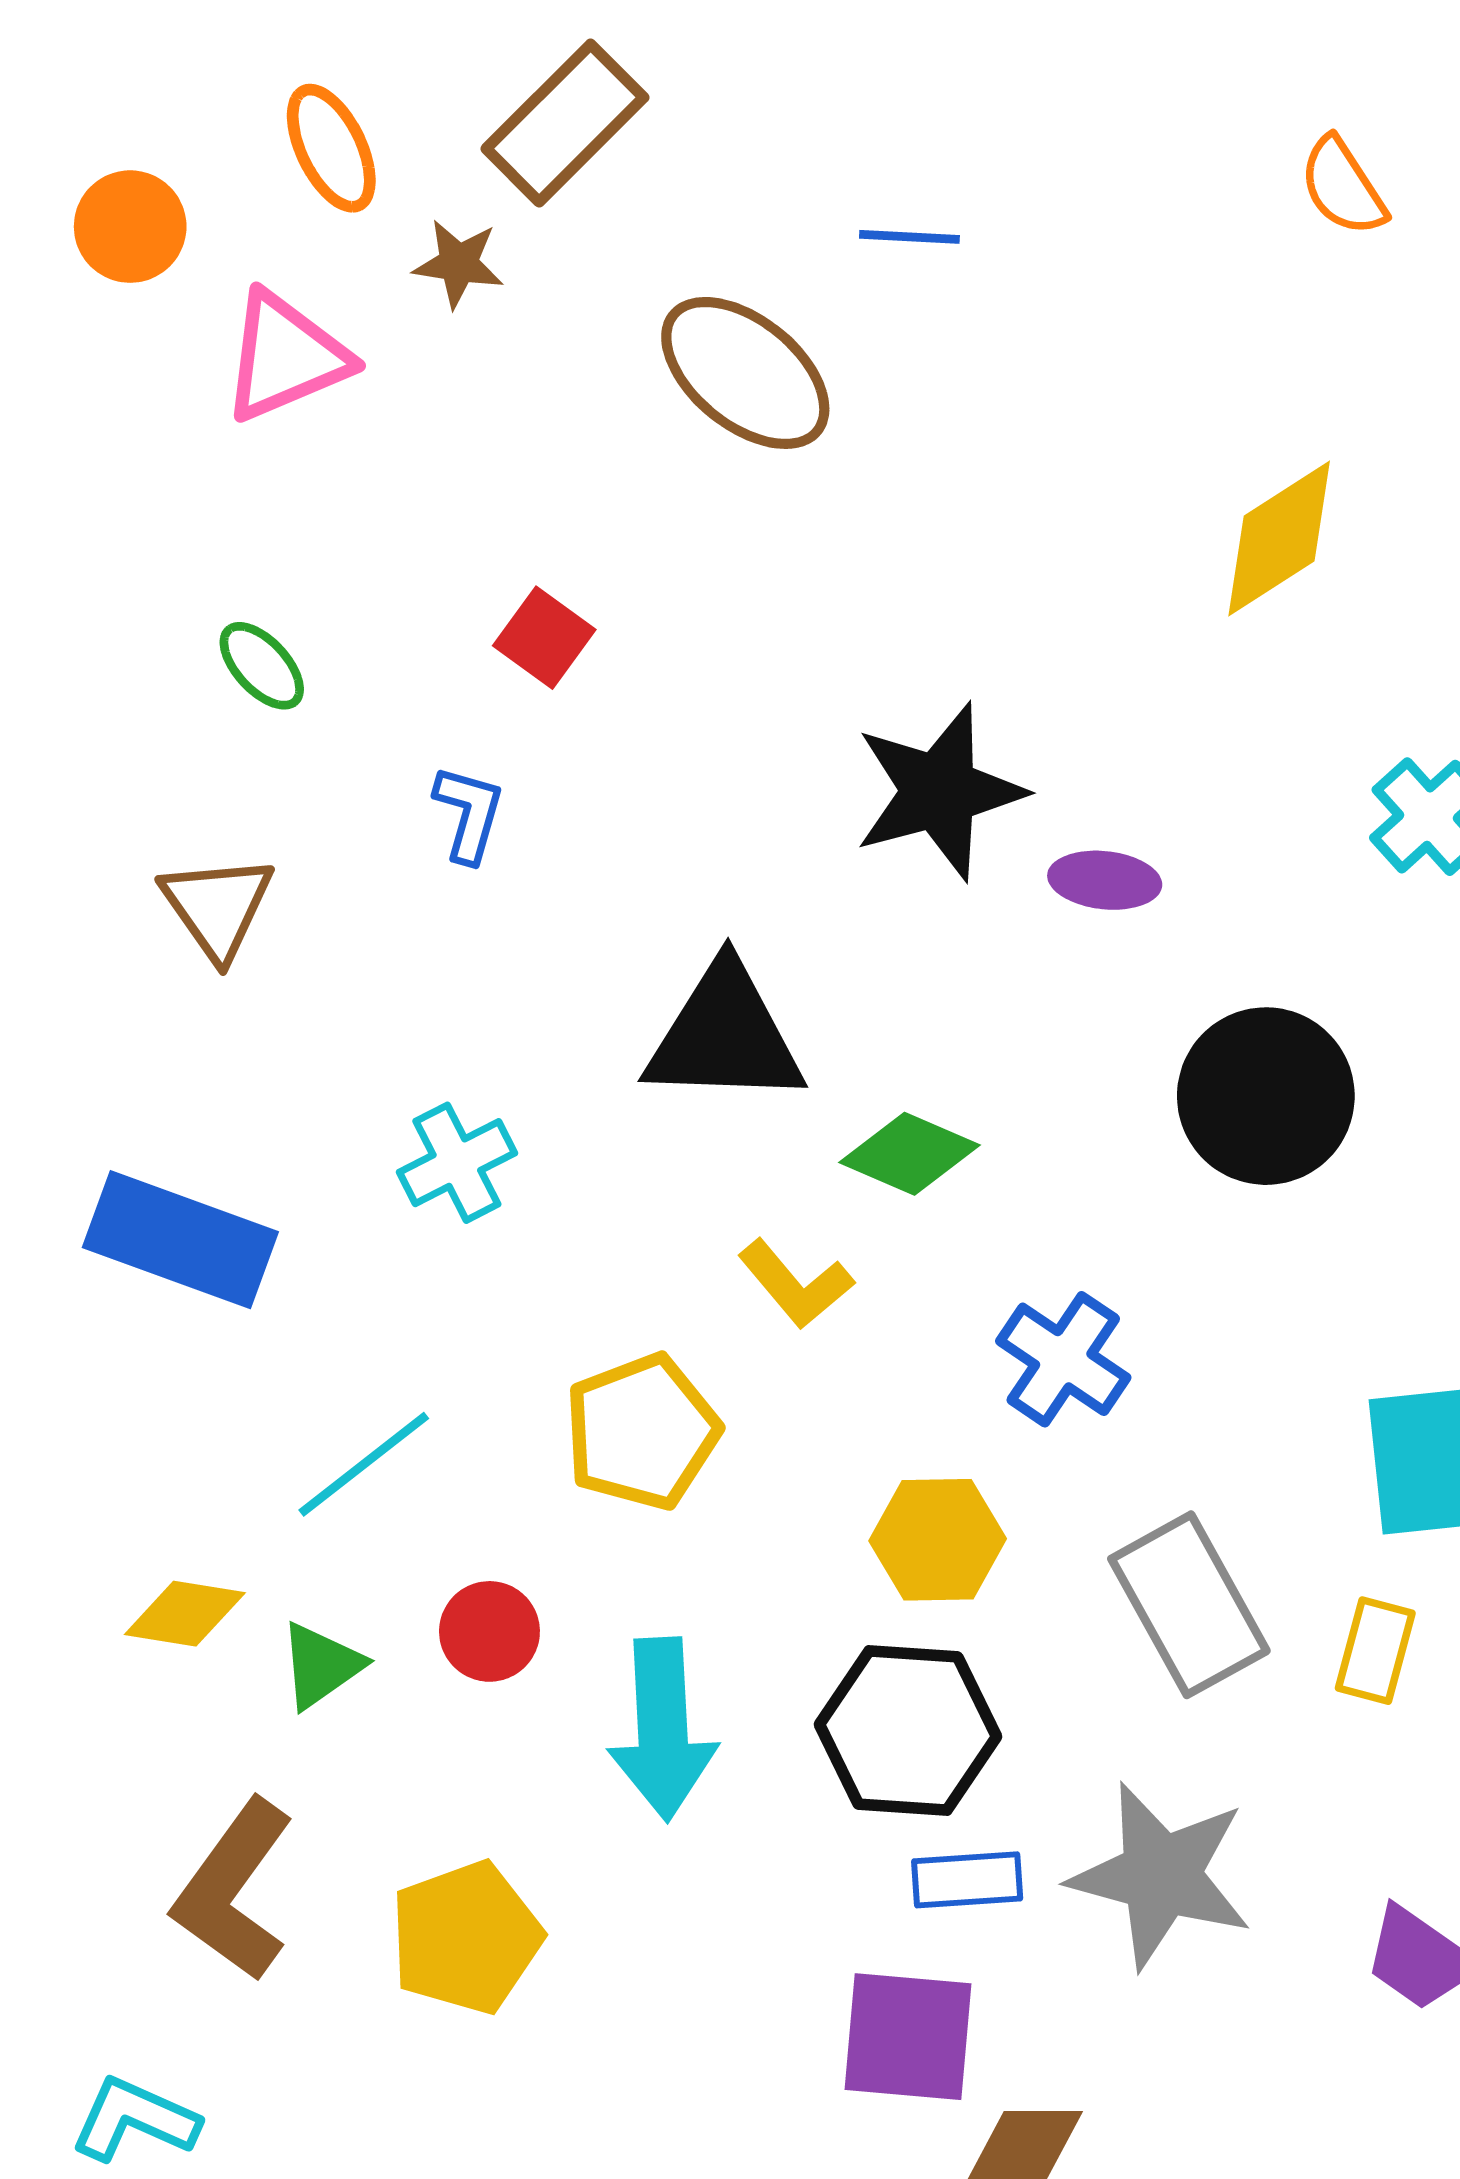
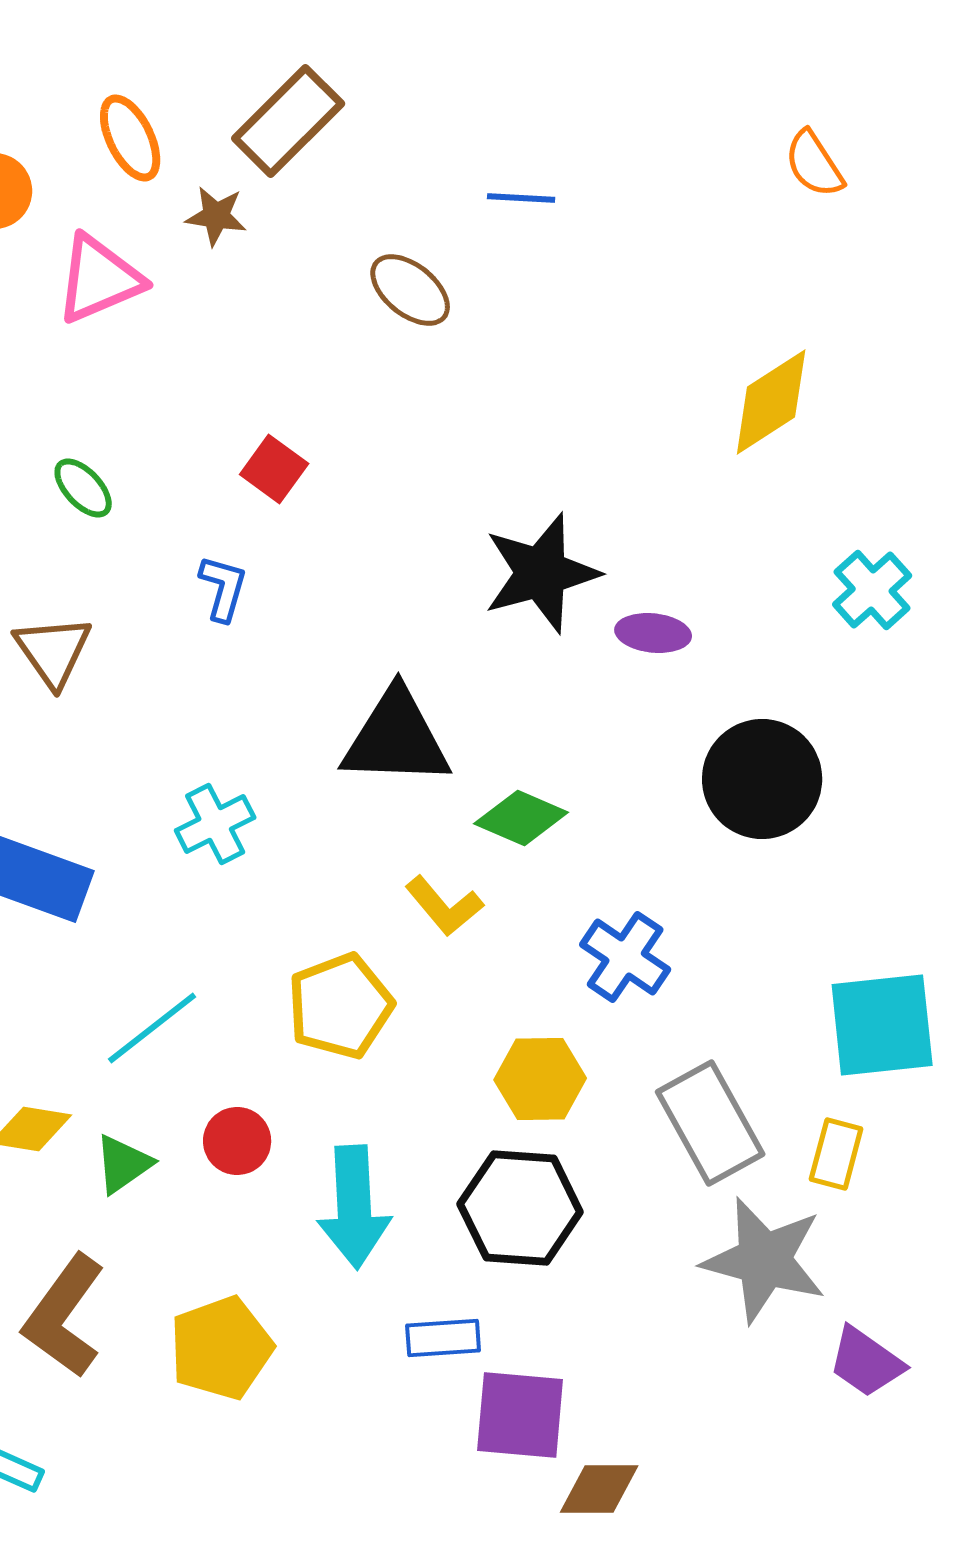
brown ellipse: (745, 373) -> (410, 290), size x0.7
gray star: (1161, 1875) -> (764, 1260), moved
blue rectangle: (967, 1880) -> (443, 1338), moved

